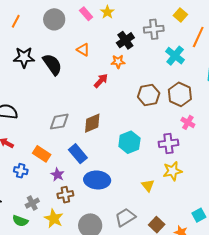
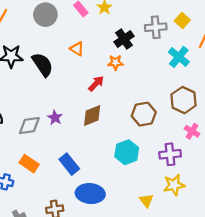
yellow square: (180, 15) -> (182, 20), moved
brown hexagon: (149, 95) -> (144, 114), moved
gray diamond: (59, 122) -> (29, 126), moved
brown diamond: (92, 123) -> (92, 116), moved
purple star: (57, 175) -> (55, 118), moved

